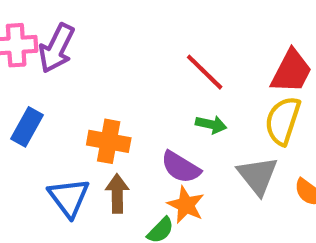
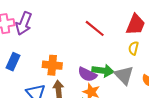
yellow semicircle: (283, 121) -> (134, 48), size x0.6
green arrow: (211, 124) -> (103, 71), moved, size x1.5

